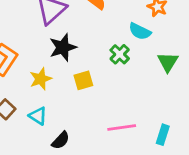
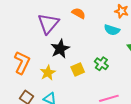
green cross: (120, 54) -> (101, 64), moved

